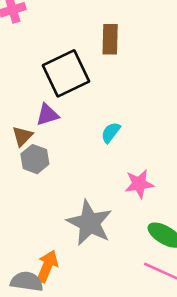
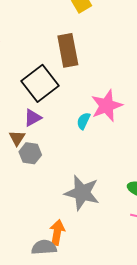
brown rectangle: (110, 39) -> (68, 50), size x1.4
pink star: (139, 184) -> (107, 106), moved, size x1.4

